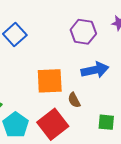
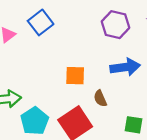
orange square: (50, 81) -> (75, 76), size x0.7

